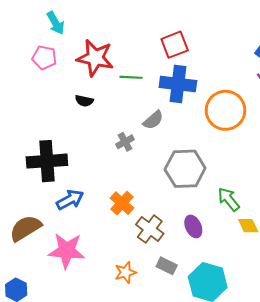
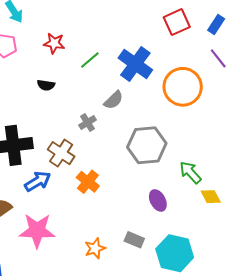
red square: (175, 45) -> (177, 22), moved
red star: (95, 58) -> (54, 43), size x0.6
green line: (131, 77) -> (90, 60), turned -40
blue cross: (178, 84) -> (135, 64), turned 32
brown cross: (150, 229) -> (61, 153), moved

